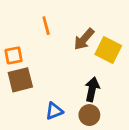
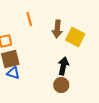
brown arrow: (84, 39) -> (57, 29), turned -36
blue triangle: (54, 111) -> (13, 73), moved, turned 40

